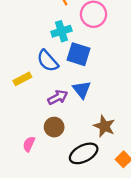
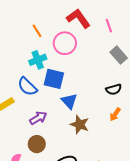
blue triangle: (82, 90) -> (69, 101), moved
brown star: (104, 126) -> (80, 124), moved

